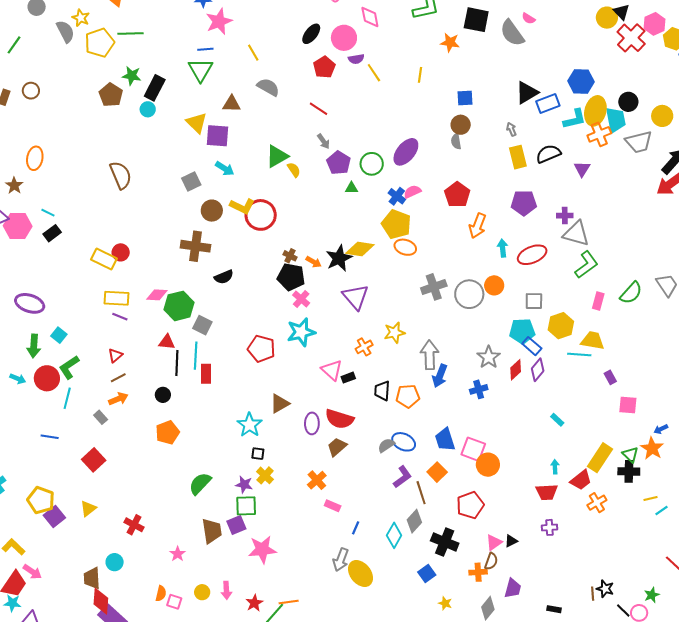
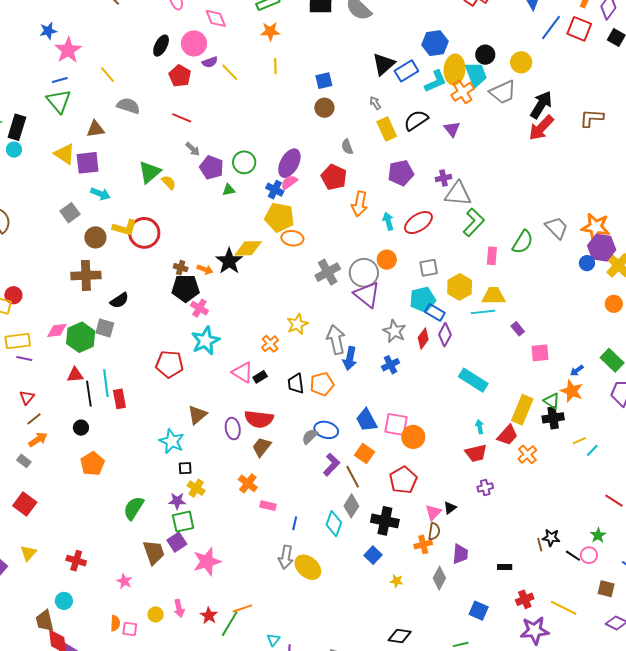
orange star: (450, 42) -> (270, 31), moved
gray semicircle: (456, 141) -> (347, 147), moved
purple ellipse: (406, 152) -> (289, 163), moved
purple triangle: (356, 297) -> (367, 295), moved
gray square: (202, 325) -> (105, 328), moved
cyan rectangle: (557, 420) -> (473, 380), size x2.0

